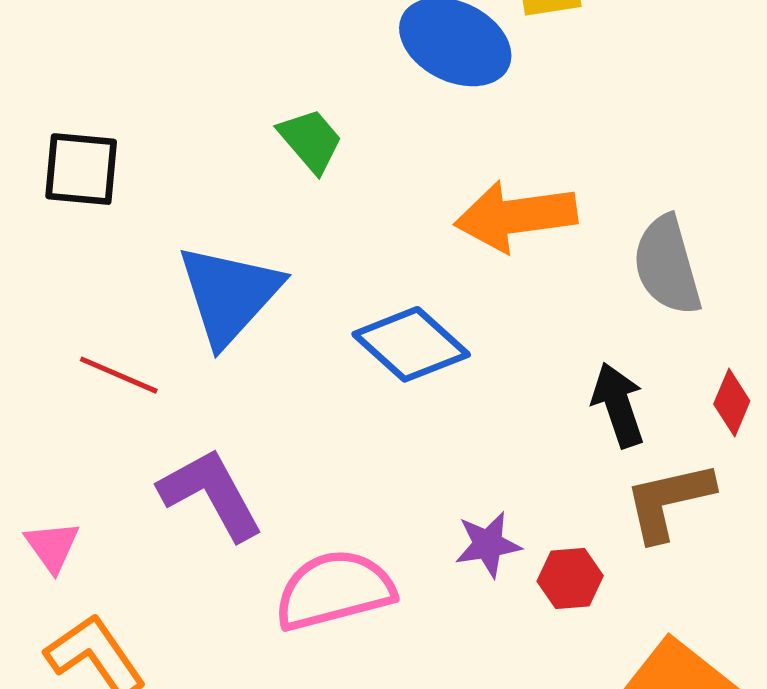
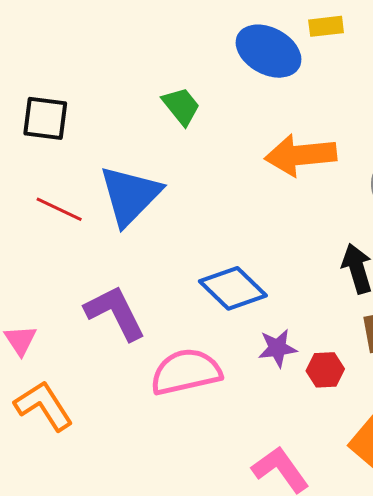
blue diamond: (411, 344) -> (233, 288), moved
red line: (119, 375) -> (59, 209), moved

